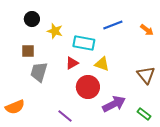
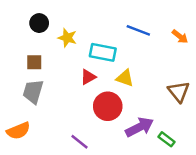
blue line: (113, 25) -> (138, 30), turned 42
gray trapezoid: (39, 72) -> (33, 92), moved
green rectangle: (144, 114) -> (166, 139), moved

